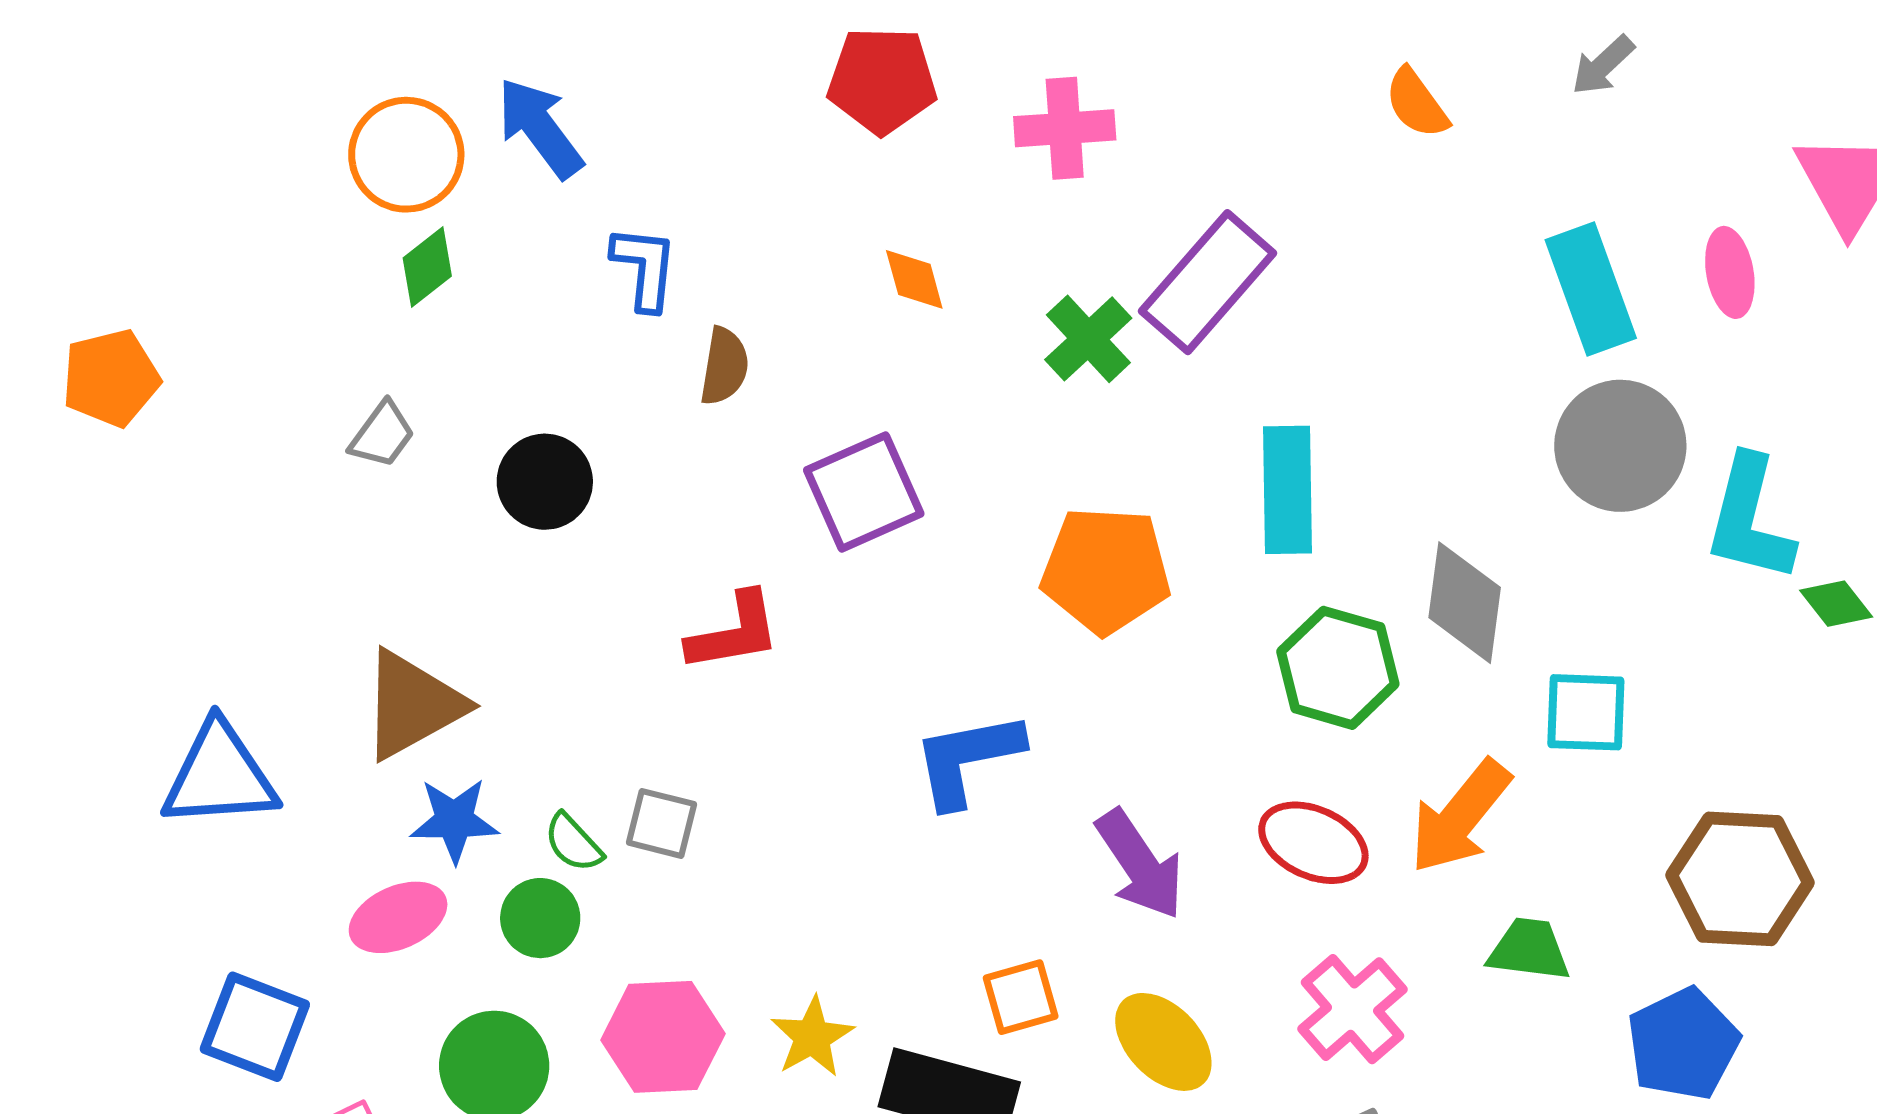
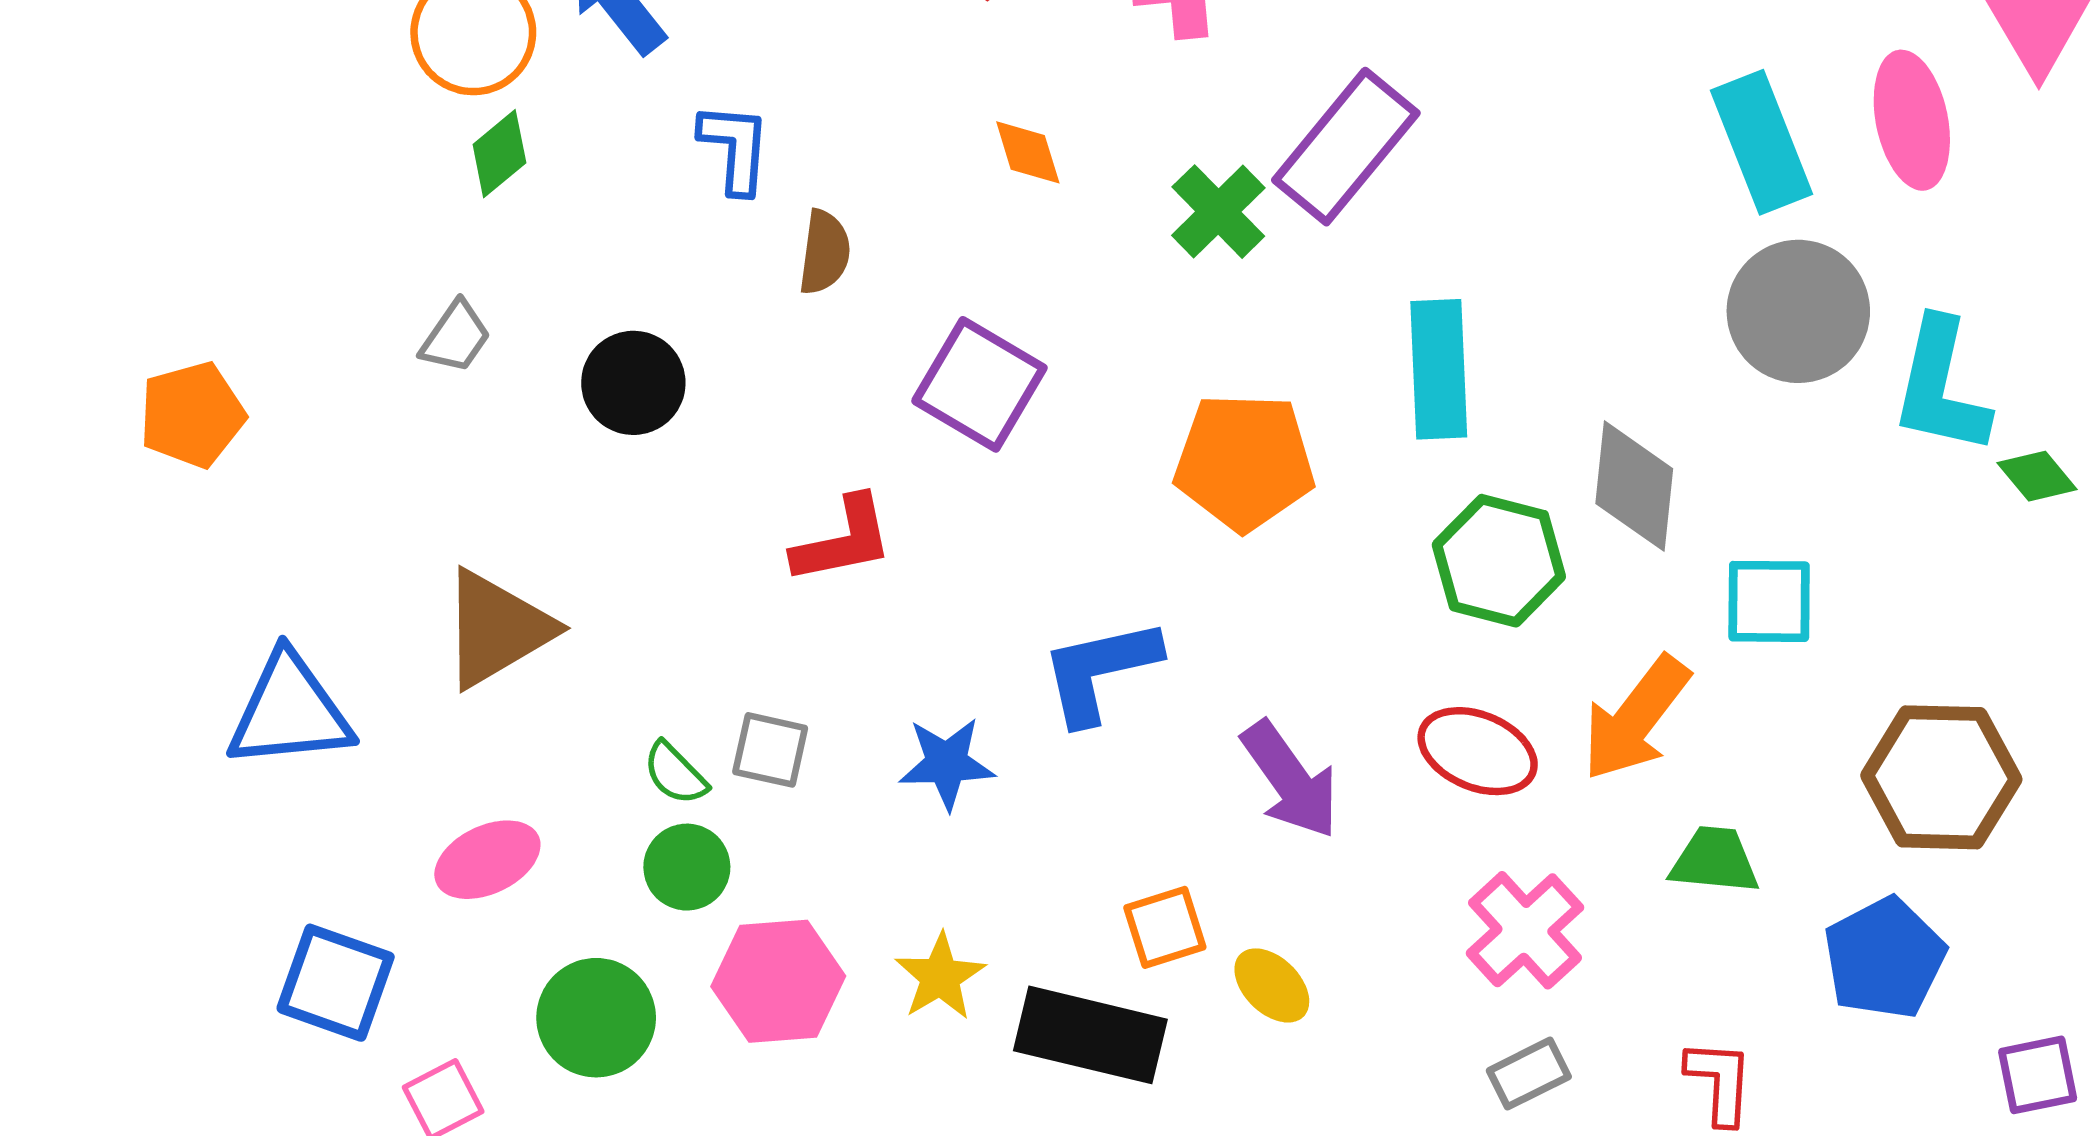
pink ellipse: (1730, 272) -> (1912, 120), size x1.4
orange pentagon: (111, 378) -> (192, 415), moved
purple square: (864, 492) -> (979, 384), turned -34
blue star: (454, 820) -> (947, 763), moved
green circle: (540, 918) -> (687, 867), moved
yellow ellipse: (1163, 1042) -> (1272, 985), moved, size x0.7

